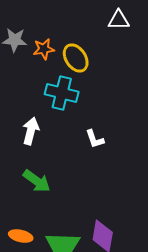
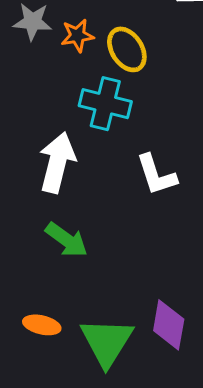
white arrow: (31, 131) -> (57, 162), size x1.4
white L-shape: (95, 139) -> (156, 175), size x1.4

